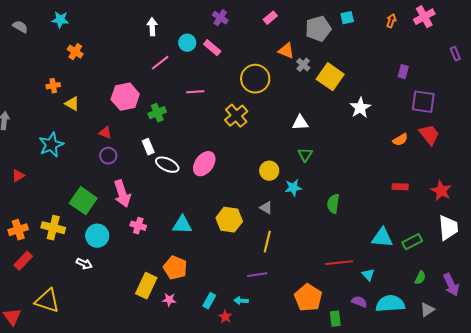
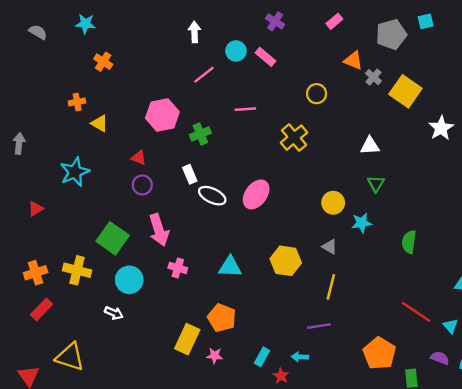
yellow circle: (255, 79) -> (317, 94), size x0.6
red line: (339, 263) -> (416, 312), turned 40

